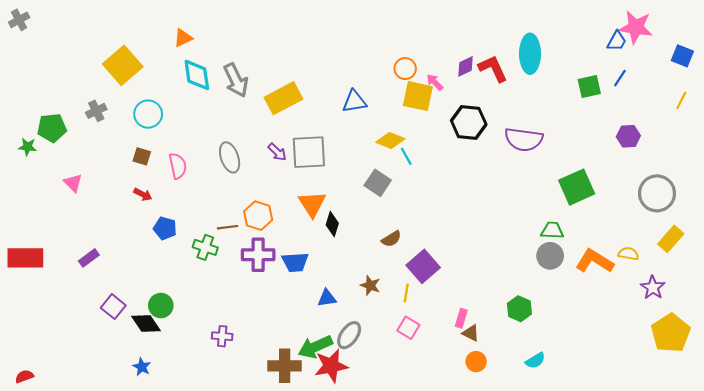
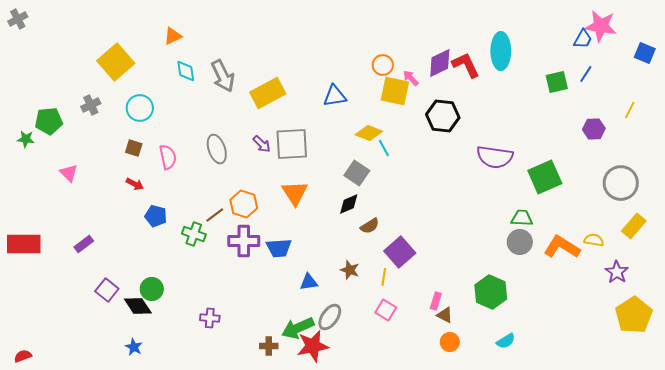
purple diamond: (465, 66) -> (440, 63), size x1.4
cyan diamond: (197, 75) -> (186, 71), size x0.7
yellow line: (681, 100) -> (630, 110), moved
purple semicircle: (524, 139) -> (495, 157), moved
black diamond: (332, 224) -> (349, 204), moved, turned 50
brown line: (227, 227) -> (215, 215), turned -30
green hexagon: (519, 309) -> (491, 292), size x1.4
brown cross: (285, 366) -> (269, 346), size x0.6

